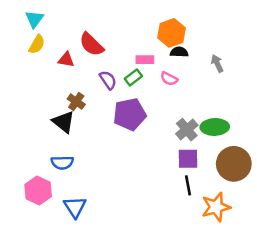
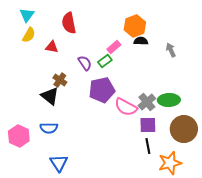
red semicircle: (91, 44) -> (69, 23), moved, turned 35
pink rectangle: (145, 60) -> (114, 47), turned -40
pink semicircle: (169, 79) -> (126, 107), moved, size x1.6
pink hexagon: (38, 191) -> (19, 136), moved

